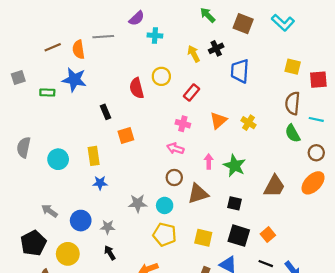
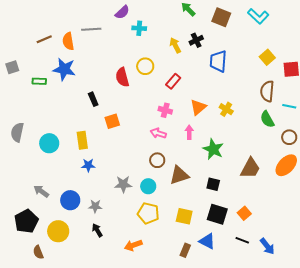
yellow square: (293, 67) -> (267, 57), turned 35
pink arrow: (209, 161) -> (189, 132), moved

